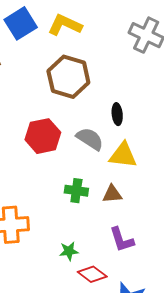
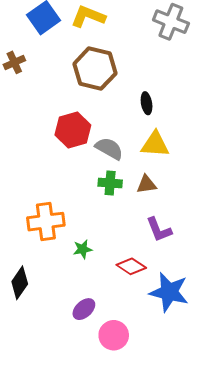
gray semicircle: (90, 139) -> (109, 149), moved
green star: (69, 251) -> (83, 249), moved

